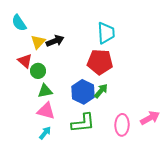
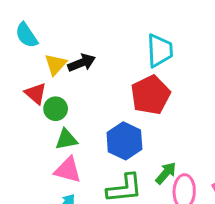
red pentagon: (100, 62) -> (151, 95), turned -30
green arrow: (101, 91) -> (166, 173), moved

